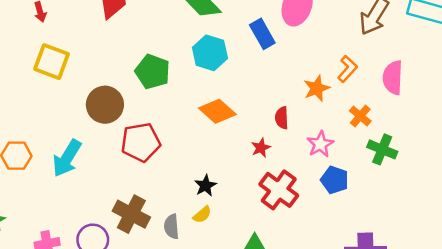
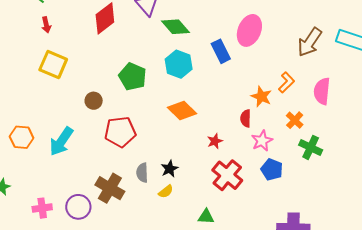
orange star: (317, 88) -> (261, 97), turned -30
brown circle: (105, 105) -> (94, 101), size x0.6
red semicircle: (282, 118) -> (246, 118), moved
gray semicircle: (172, 226) -> (142, 173), moved

